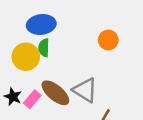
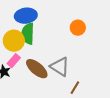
green semicircle: (44, 48) -> (28, 34), size x1.5
pink rectangle: (32, 99) -> (14, 61), moved

